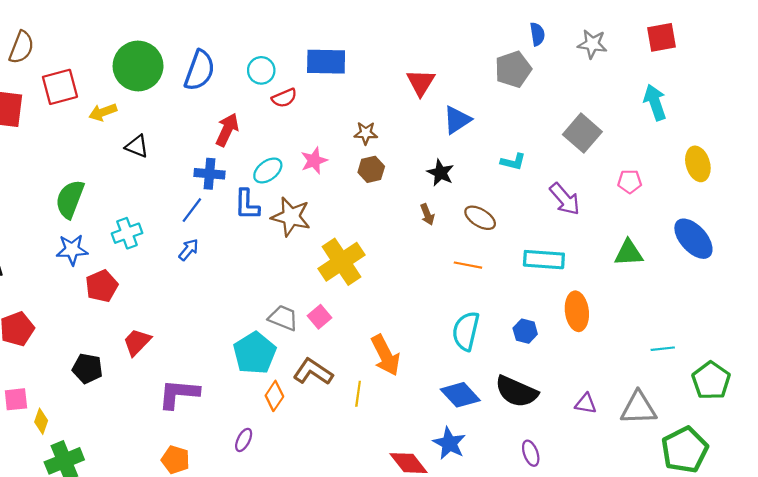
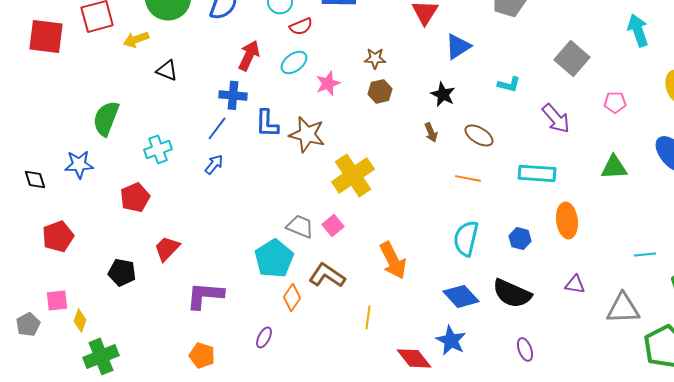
cyan ellipse: (268, 170) -> (294, 62), moved
blue star: (72, 250) -> (79, 164), moved
yellow line: (358, 394) -> (368, 317), moved
purple triangle: (586, 404) -> (575, 284), moved

